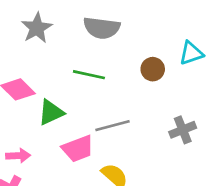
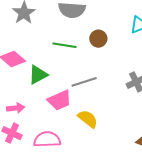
brown circle: (153, 69) -> (98, 39), moved

